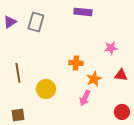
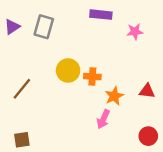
pink star: (111, 48) -> (135, 32), moved
brown line: (18, 73) -> (22, 89), turned 48
yellow circle: (46, 89) -> (68, 70), moved

